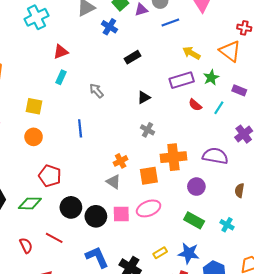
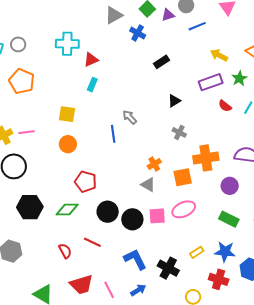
cyan cross: (36, 17) -> (67, 44), moved, turned 30
gray arrow: (96, 91) -> (130, 117), moved

